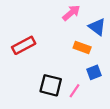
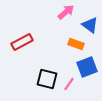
blue square: (94, 72) -> (87, 67), size x1.5

